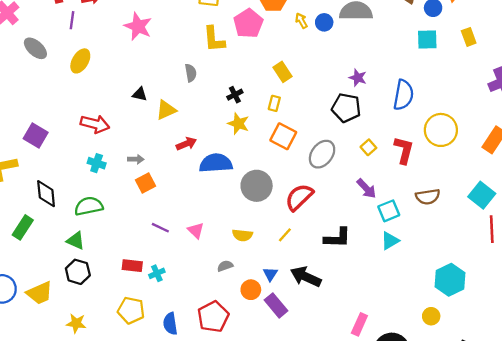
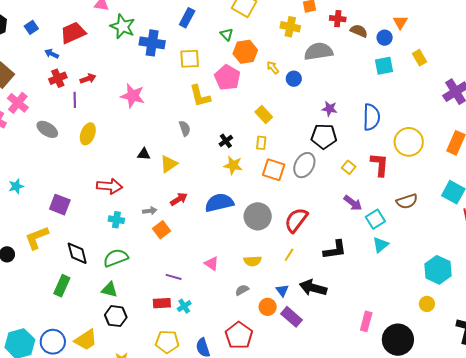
blue circle: (324, 22) -> (294, 79), moved
red arrow: (186, 144) -> (179, 199), moved
gray ellipse: (322, 154) -> (304, 165), moved
purple line: (160, 228) -> (174, 277), moved

